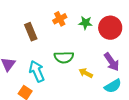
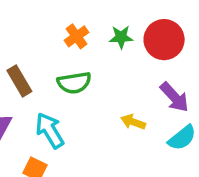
brown rectangle: (31, 32) -> (19, 81), moved
green semicircle: (64, 57) -> (74, 83), moved

